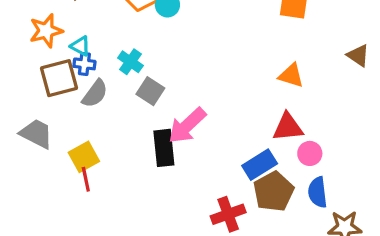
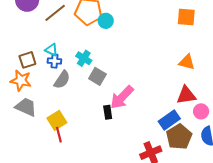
orange star: (46, 31) -> (21, 80), moved, turned 30
brown square: (59, 78) -> (27, 60), moved, size x0.7
black rectangle: (164, 148) -> (108, 112), size x0.6

